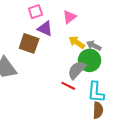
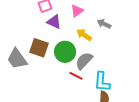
brown square: (29, 43) -> (39, 48), moved
gray arrow: (94, 46) -> (104, 24), moved
green circle: (89, 60) -> (65, 52), moved

